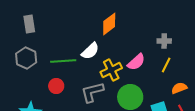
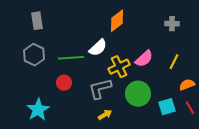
gray cross: (164, 41) -> (172, 24), moved

